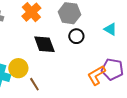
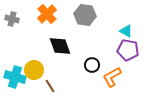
black circle: (76, 36) -> (92, 65), moved
purple pentagon: (112, 69) -> (128, 50), moved

